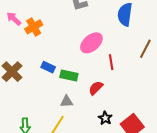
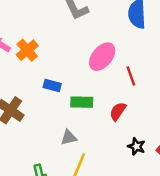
blue rectangle: (48, 67) -> (52, 85), moved
gray triangle: (67, 101) -> (69, 137), moved

